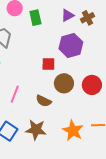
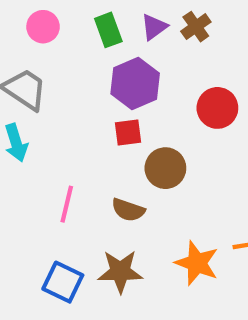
green rectangle: (35, 18) -> (108, 30), moved
purple hexagon: (71, 45) -> (135, 84), moved
red circle: (92, 85) -> (217, 108), moved

